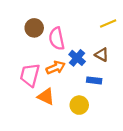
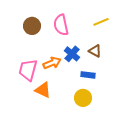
pink semicircle: (57, 39) -> (61, 25), moved
yellow circle: (79, 105) -> (83, 98), moved

